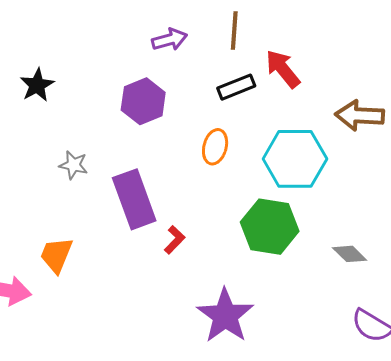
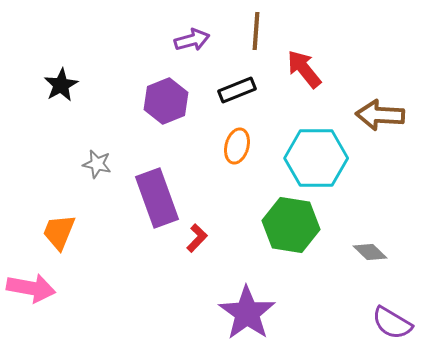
black rectangle: (236, 87) -> (237, 90), moved
orange trapezoid: (56, 255) -> (59, 232), moved

